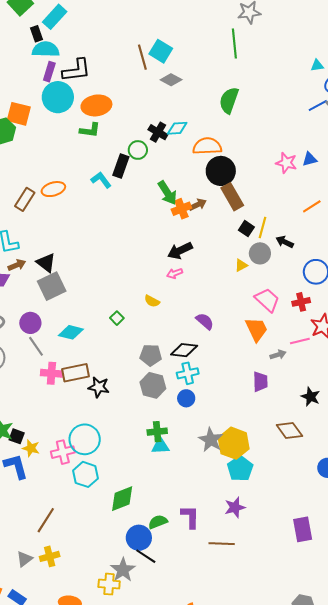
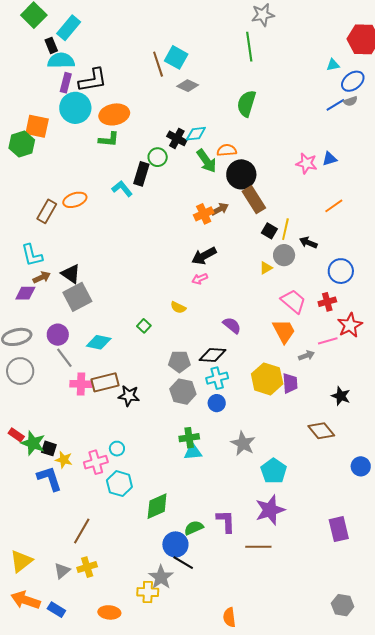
orange semicircle: (207, 146) -> (227, 150), size x0.7
green arrow: (167, 193) -> (207, 161), moved
cyan circle: (85, 439) -> (117, 449), size x0.5
yellow hexagon: (234, 443) -> (267, 379), moved
purple star: (235, 507) -> (270, 510), size x1.4

